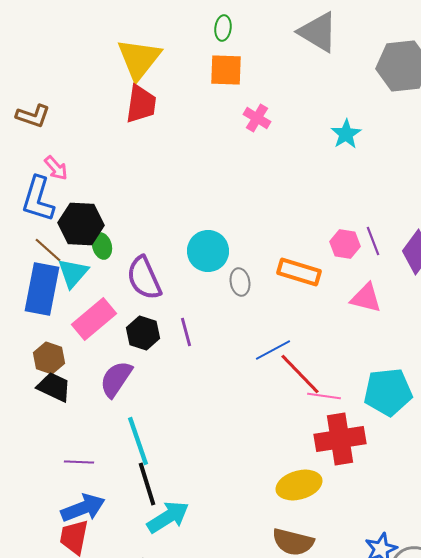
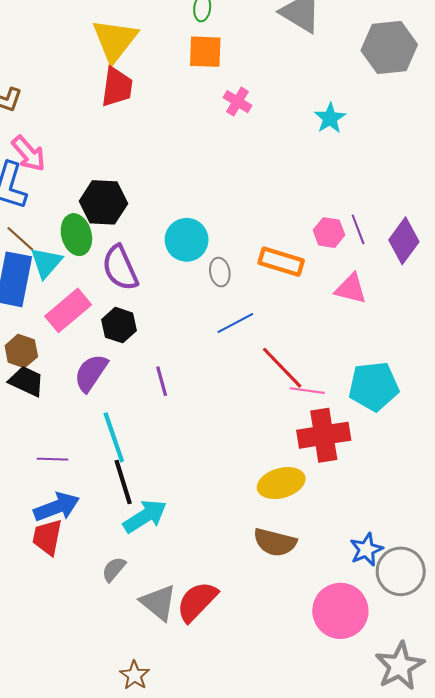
pink arrow: (56, 168) -> (29, 154), size x1.4
black hexagon: (81, 224) -> (103, 202), moved
green ellipse: (102, 246) -> (76, 235), size x1.5
purple line: (186, 332) -> (162, 381), moved
blue line: (273, 350) -> (235, 323), moved

